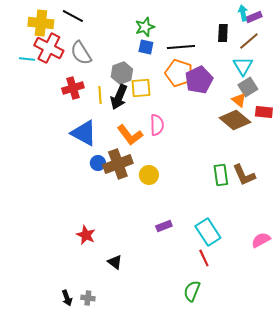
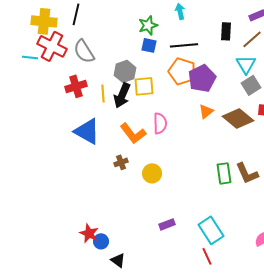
cyan arrow: (243, 13) -> (180, 11), moved
black line: (73, 16) -> (76, 14), turned 75
orange triangle: (239, 100) -> (206, 111), moved, turned 42
blue circle: (98, 163) -> (101, 241), moved
brown cross: (118, 164) -> (121, 162), size x0.5

